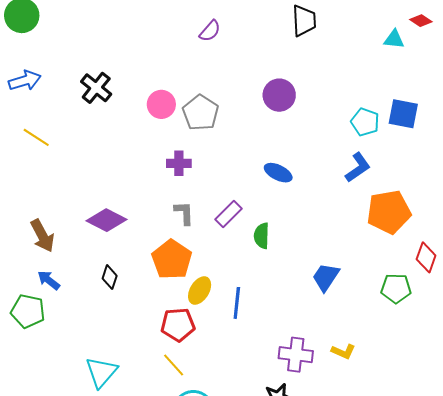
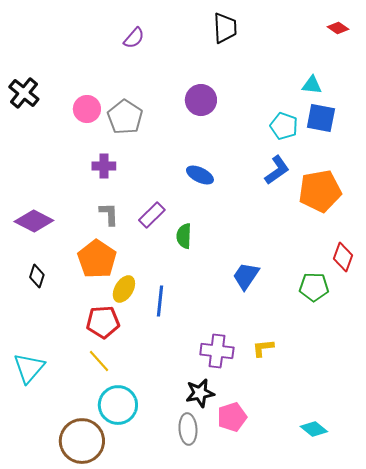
cyan triangle: (394, 39) -> (312, 85), moved
orange pentagon: (389, 212) -> (320, 191), moved
yellow L-shape: (343, 352) -> (263, 348), turned 150

